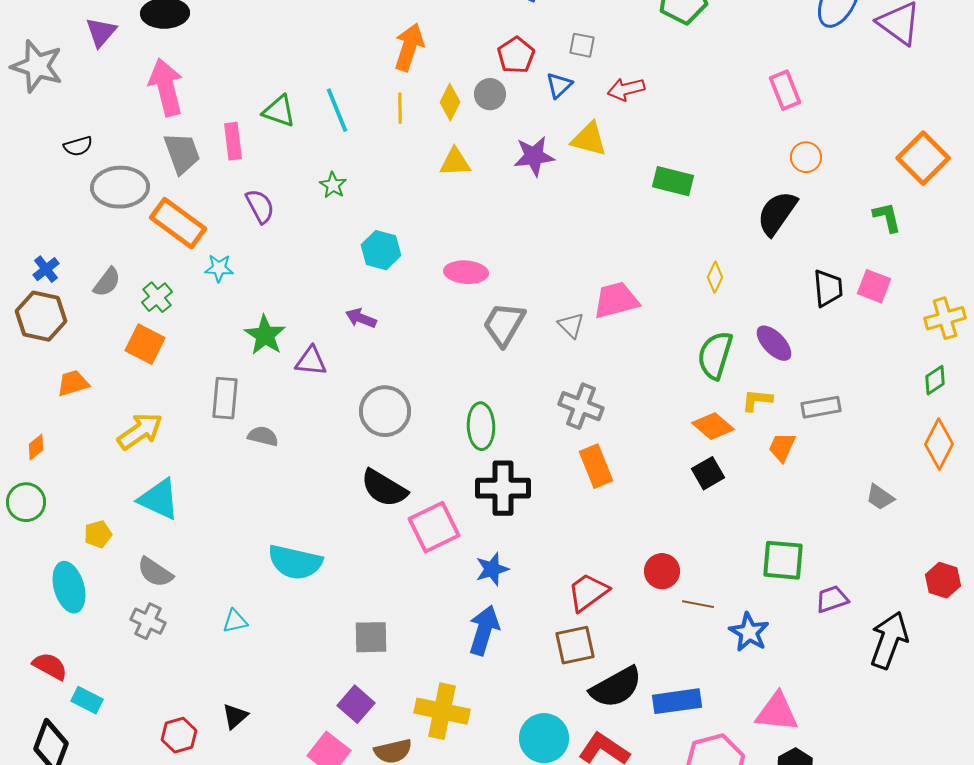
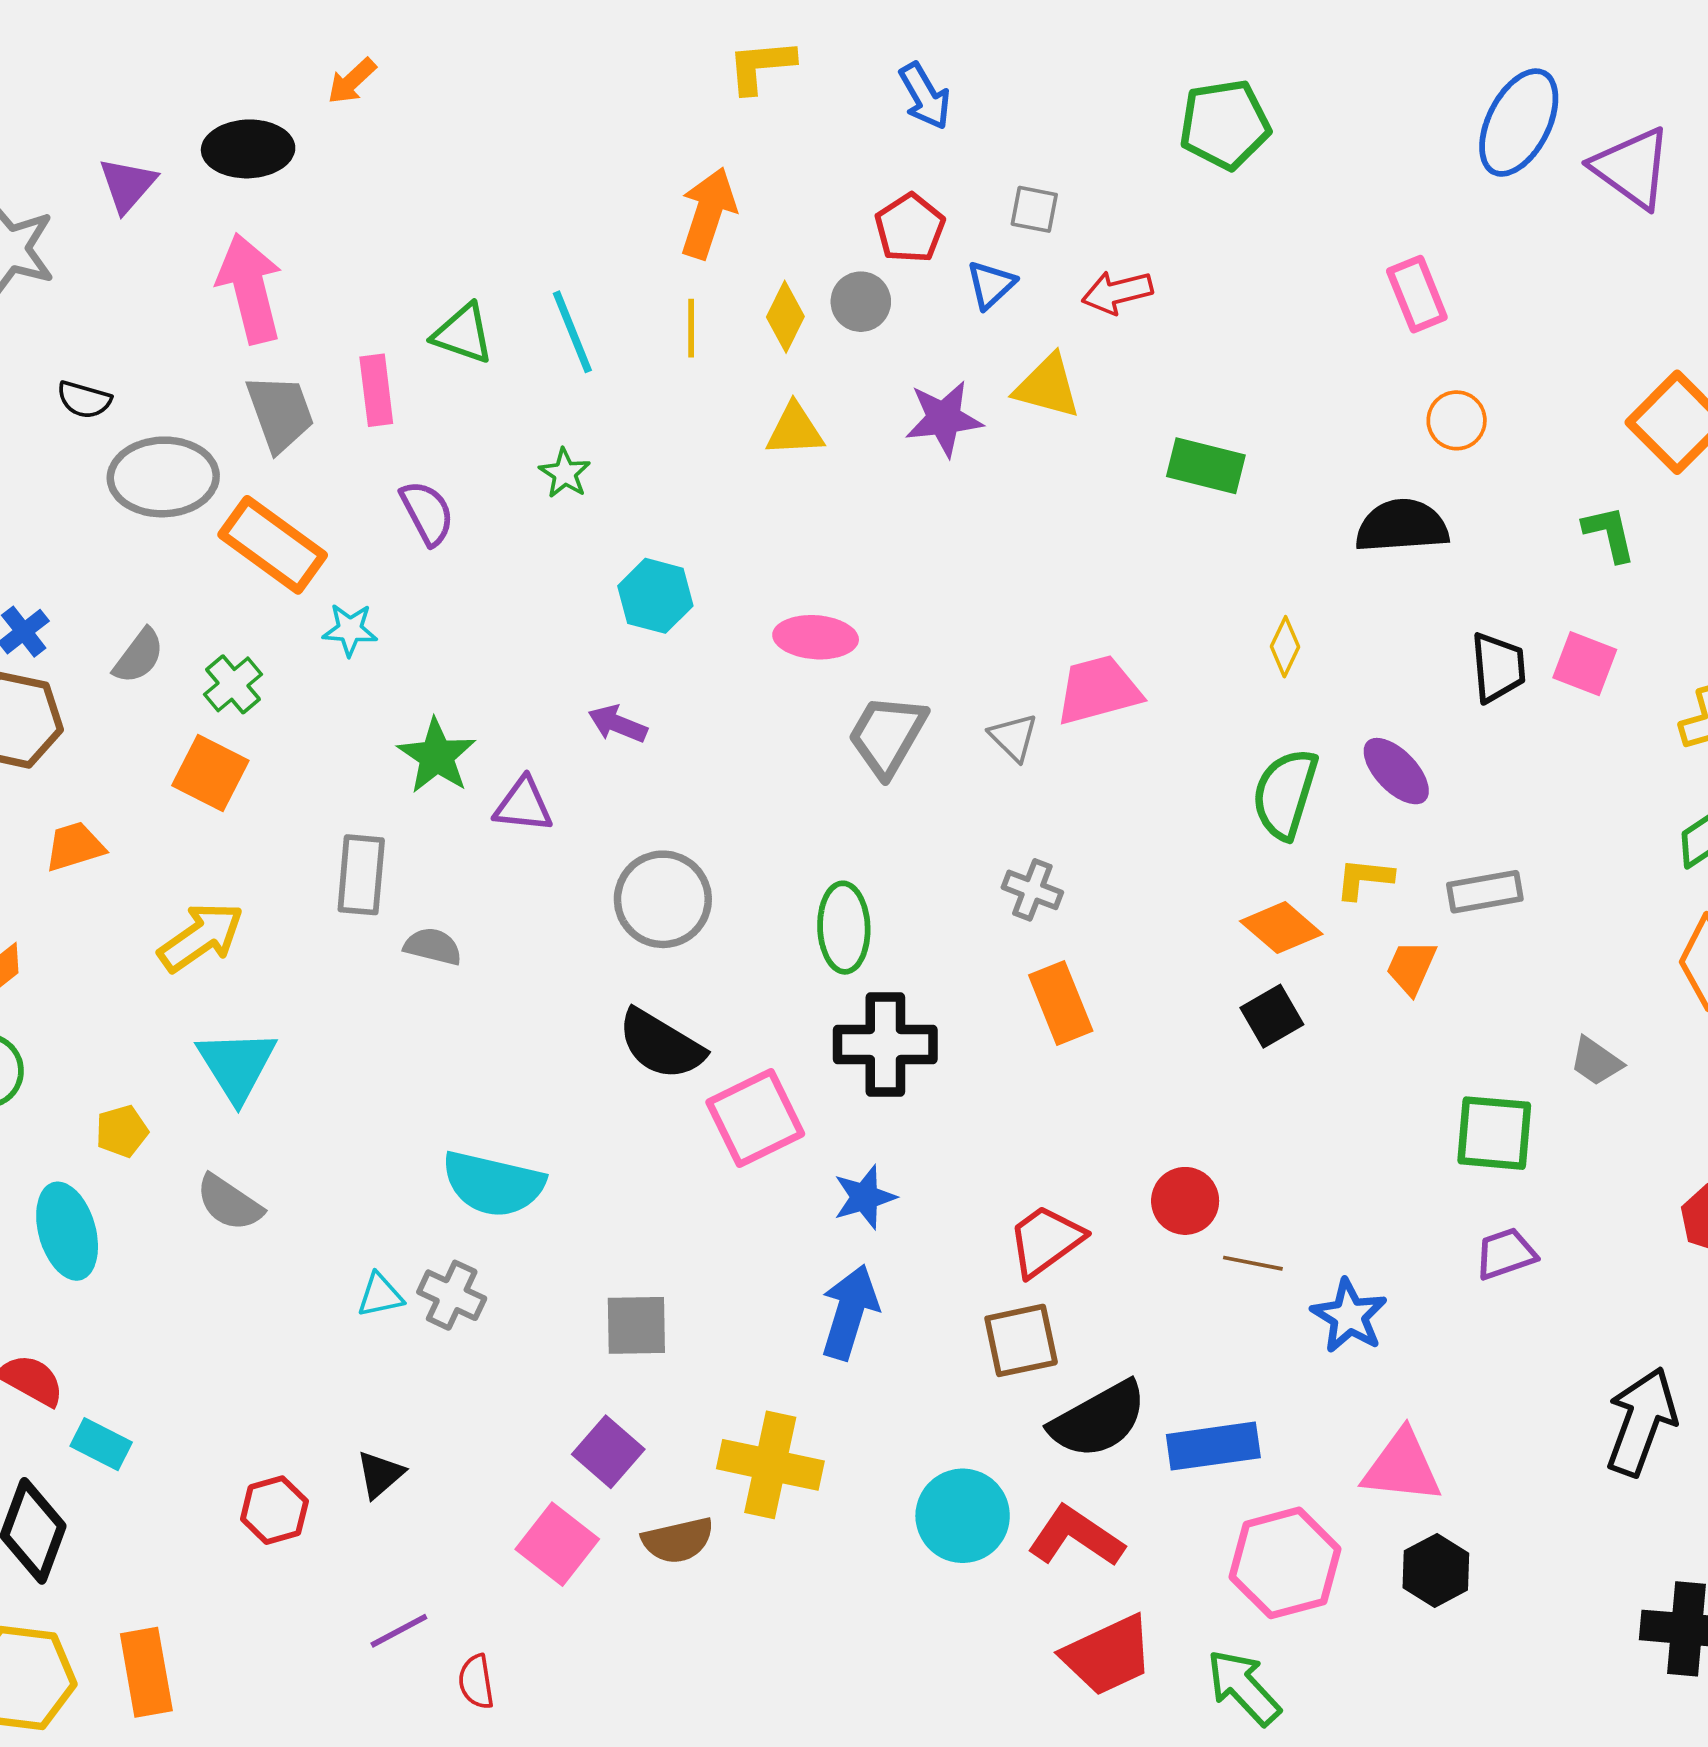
black semicircle: (78, 146) -> (84, 400), turned 32
black semicircle: (777, 213) -> (1402, 526), turned 51
gray cross: (581, 406) -> (1032, 890), size x0.7
cyan triangle: (159, 499) -> (237, 1065), turned 33
green square: (783, 560) -> (1494, 1133), moved
gray cross: (148, 621) -> (452, 1295), moved
black arrow: (889, 640) -> (1641, 1422), moved

